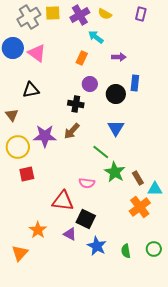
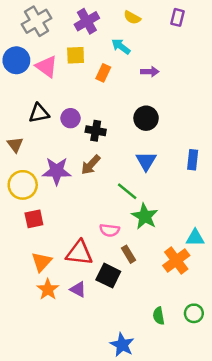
yellow square: (53, 13) -> (76, 55), moved
purple cross: (80, 15) -> (87, 21), moved
blue rectangle: (135, 83) -> (193, 160), moved
purple circle: (90, 84) -> (70, 118), moved
brown rectangle: (138, 178) -> (128, 254), moved
purple triangle: (70, 234) -> (78, 289), moved
blue star: (97, 246) -> (122, 345), moved
orange triangle: (20, 253) -> (42, 262), moved

